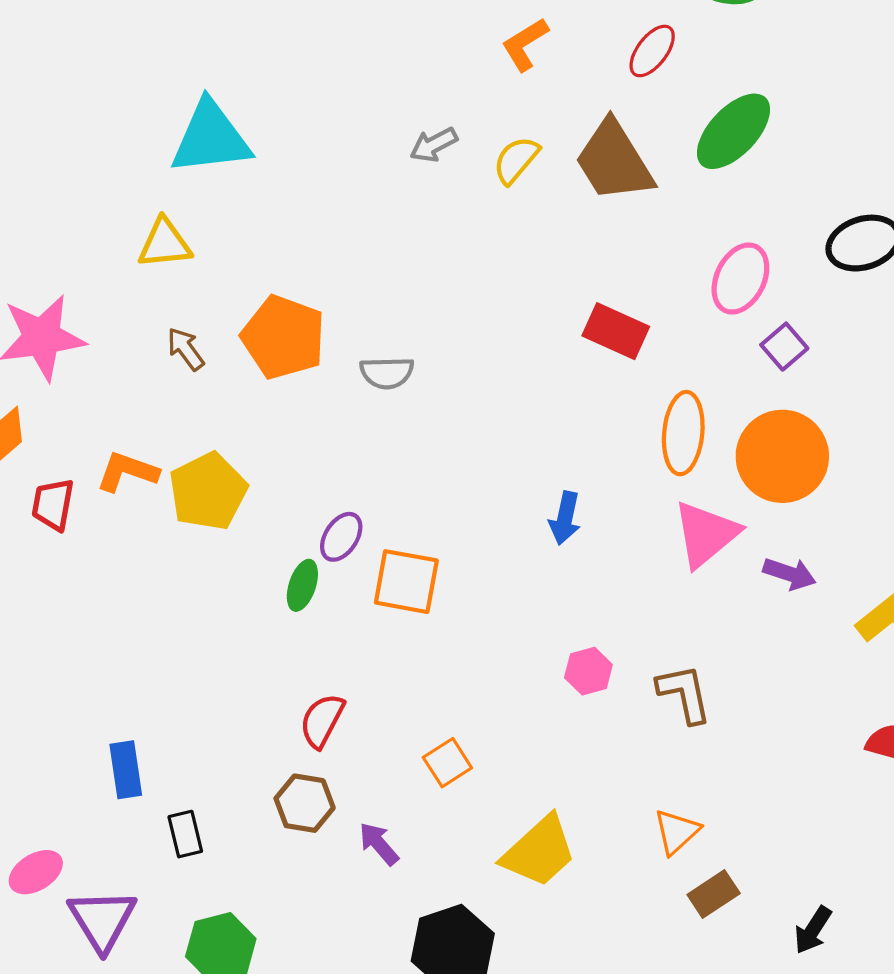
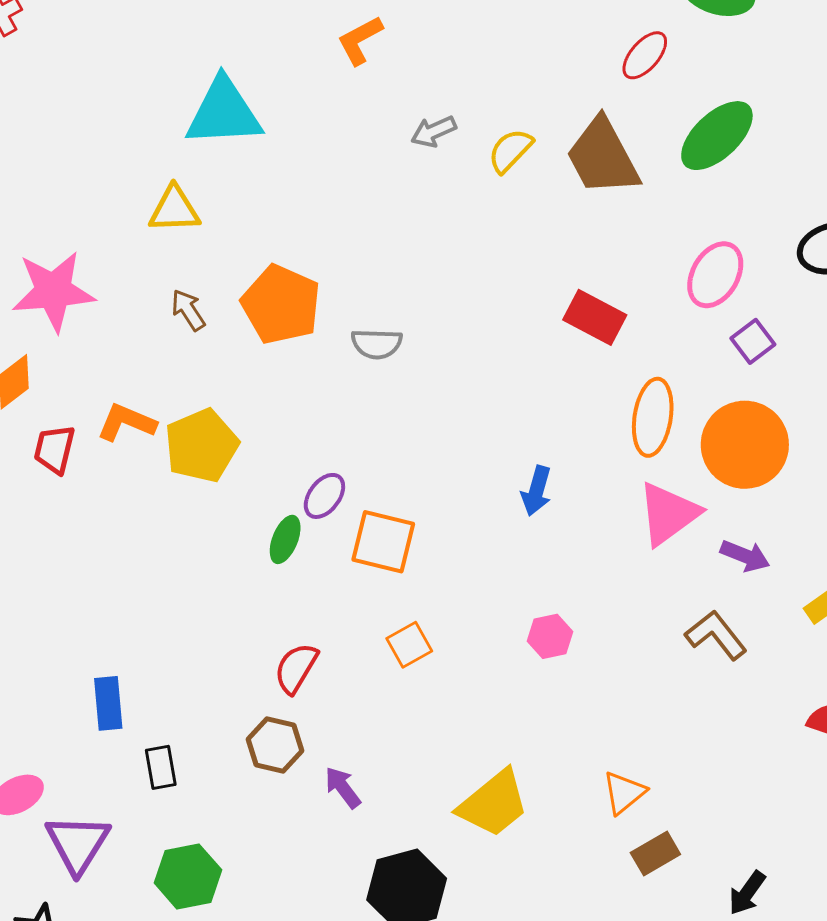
orange L-shape: (525, 44) -> (360, 40), moved
brown L-shape: (684, 694) -> (716, 635), moved, turned -30
orange square: (447, 763) -> (409, 645), moved

